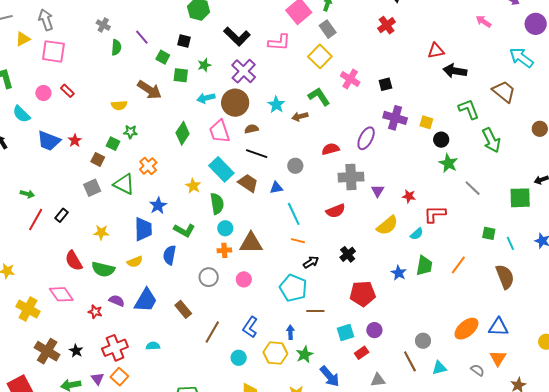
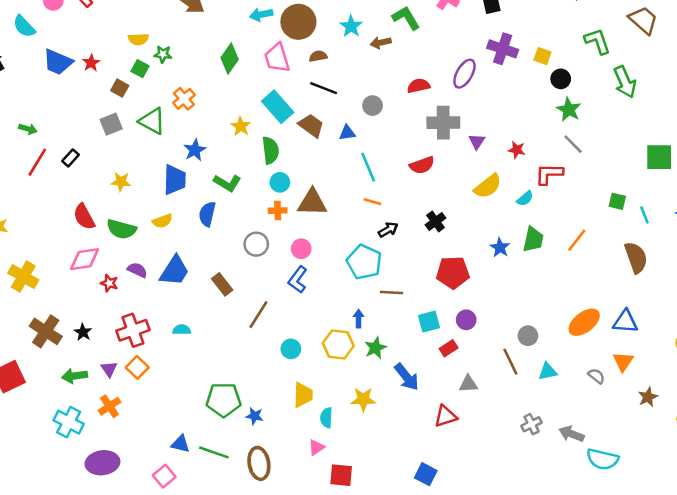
yellow semicircle: (119, 105) -> (138, 39), moved
gray line: (473, 188) -> (573, 144), moved
pink diamond: (61, 294) -> (85, 259), moved, turned -65
blue L-shape: (250, 327) -> (298, 280), moved

